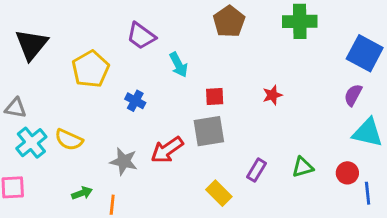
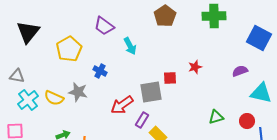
purple semicircle: (353, 95) -> (240, 71), moved, turned 42
red square: (215, 96) -> (170, 78), moved
gray star: (124, 161) -> (78, 92), moved
purple rectangle: (256, 170) -> (142, 120), moved

